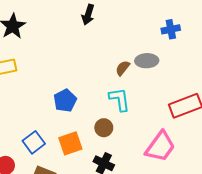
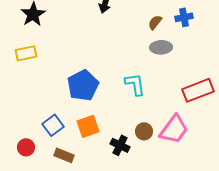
brown semicircle: (123, 68) -> (155, 22), moved
blue pentagon: (65, 100) -> (83, 85), size x1.4
brown circle: (104, 128) -> (144, 131), moved

